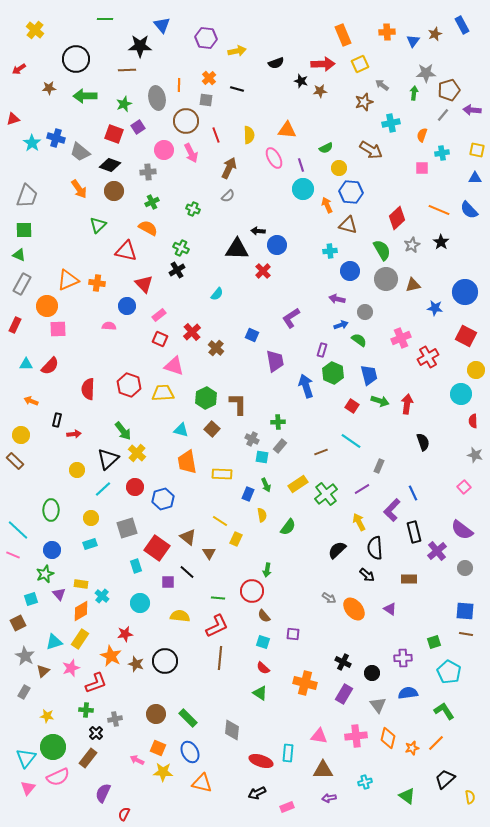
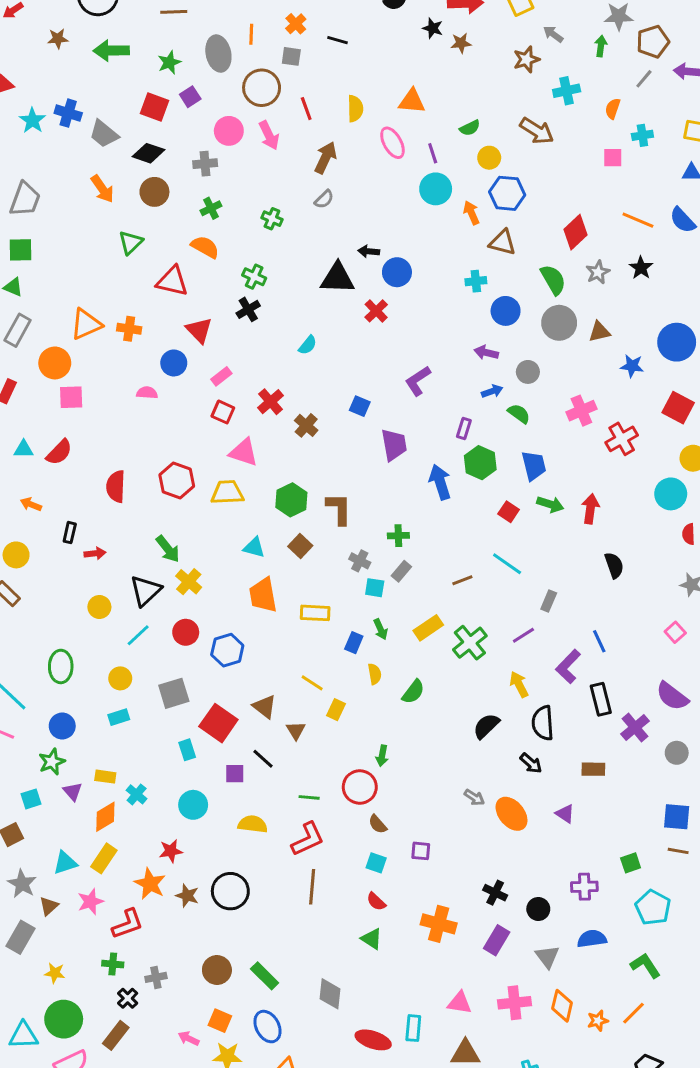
gray rectangle: (24, 692) -> (21, 937), size x1.5
cyan triangle: (26, 758) -> (24, 1035), turned 50

